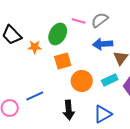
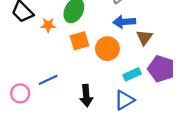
cyan rectangle: (110, 80) -> (132, 74), moved
orange circle: (82, 81) -> (107, 49), moved

